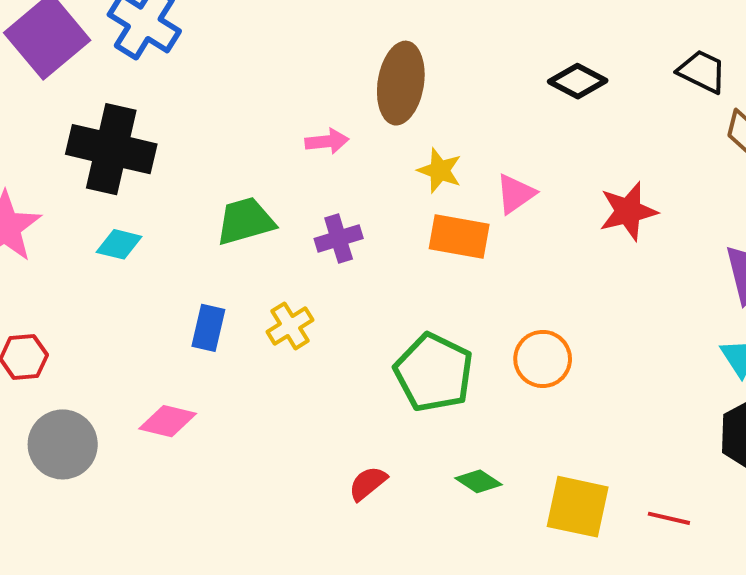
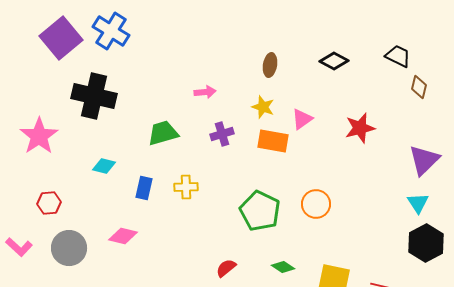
brown ellipse: (401, 83) -> (270, 65), moved, size x0.6
purple cross: (339, 238) -> (222, 134), moved
cyan diamond: (119, 244) -> (104, 166), moved
yellow cross: (290, 326) -> (186, 187), turned 30

